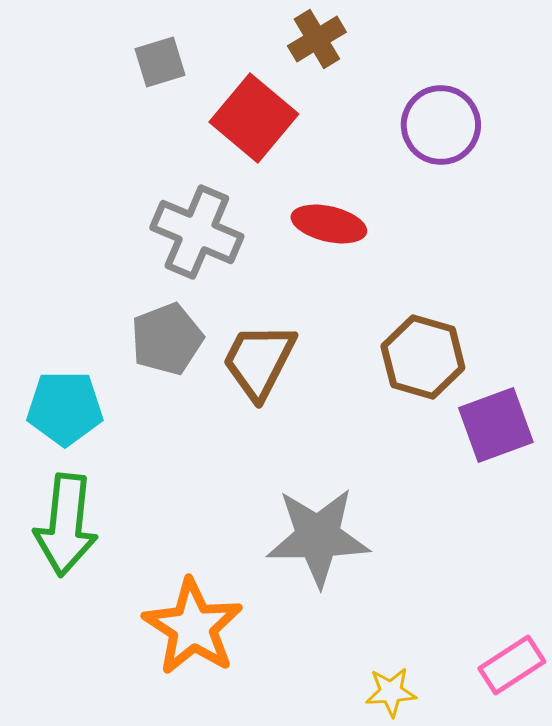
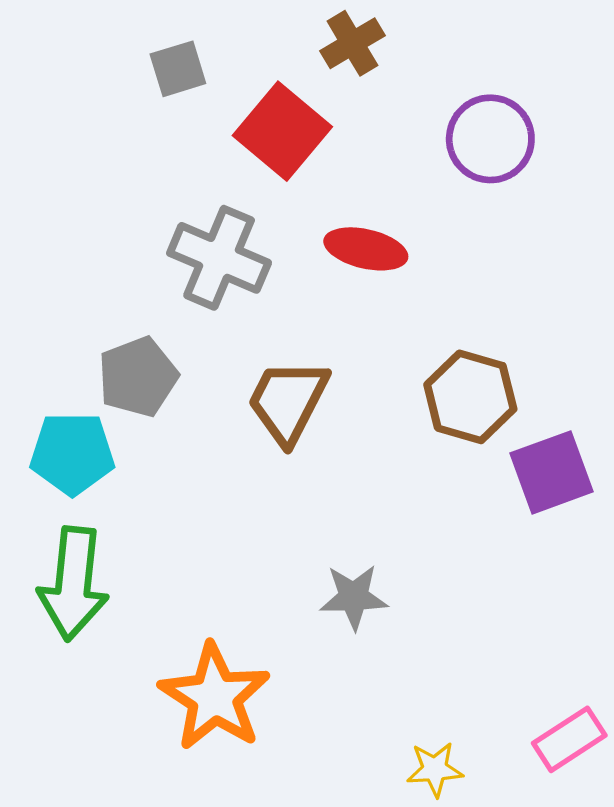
gray pentagon: (167, 339) -> (138, 377), moved
gray star: (318, 537) -> (354, 597), size x0.6

